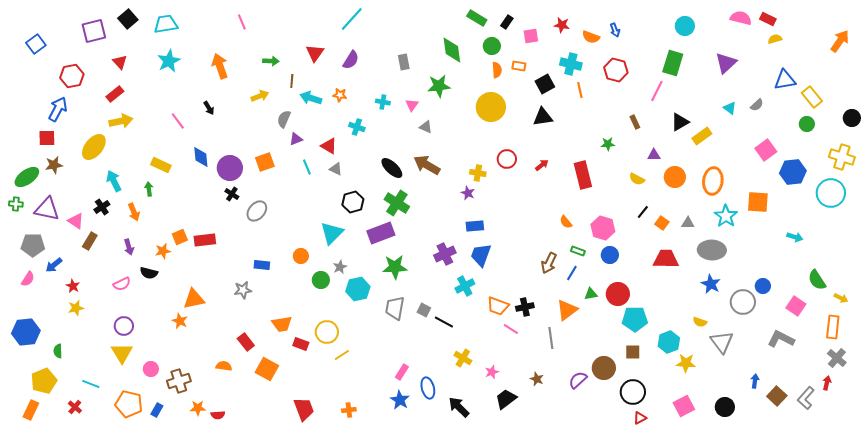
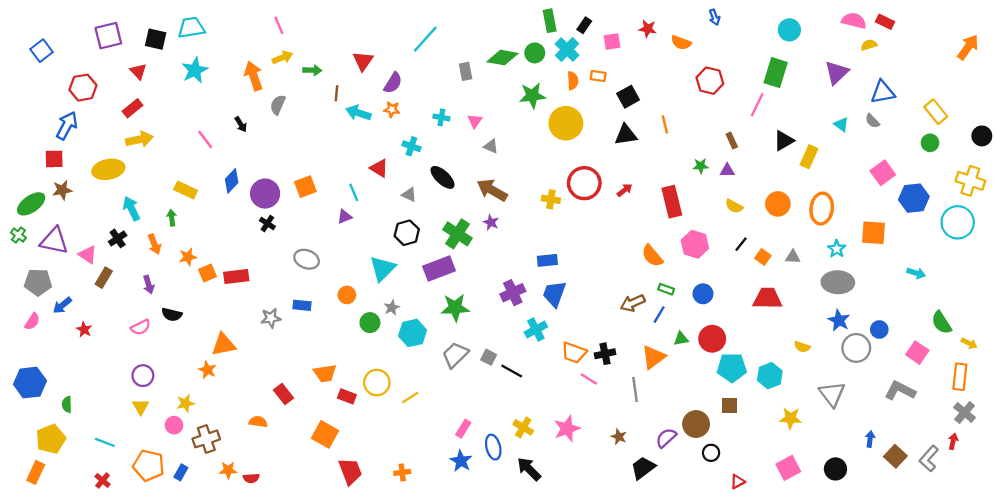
green rectangle: (477, 18) -> (550, 21), turned 48
black square: (128, 19) -> (156, 39), moved, turned -36
cyan line: (352, 19) -> (425, 39), moved
blue arrow: (615, 30) -> (714, 17), moved
yellow semicircle: (775, 39) -> (869, 45), moved
green circle: (492, 46) -> (535, 53), moved
green diamond: (452, 50) -> (502, 58), moved, turned -72
purple semicircle: (351, 60) -> (393, 83), moved
cyan cross: (571, 64) -> (567, 49), moved, turned 30
blue triangle: (785, 80) -> (883, 92), moved
green star: (439, 86) -> (532, 96), moved
orange line: (580, 90) -> (665, 124), moved
yellow arrow: (260, 96) -> (282, 58), moved
gray semicircle: (757, 105) -> (872, 121), turned 88
gray semicircle: (284, 119) -> (278, 105), moved
yellow rectangle: (702, 136) -> (809, 157), turned -30
purple triangle: (296, 139) -> (345, 217), moved
yellow ellipse: (94, 147) -> (108, 169), turned 40
purple triangle: (654, 155) -> (727, 170), moved
blue diamond: (201, 157) -> (232, 181), turned 50
red circle: (507, 159) -> (584, 183), size x1.5
black ellipse: (392, 168) -> (443, 177), moved
gray triangle: (336, 169) -> (409, 195), moved
purple star: (468, 193) -> (491, 222), moved
green cross: (16, 204) -> (18, 235), turned 32
gray ellipse: (257, 211) -> (307, 259), moved, turned 70
cyan star: (726, 216) -> (837, 249), size x0.7
orange semicircle: (566, 222) -> (652, 256), size x1.5
pink hexagon: (603, 228) -> (695, 244), moved
gray ellipse: (712, 250) -> (838, 282), moved
orange star: (163, 251) -> (188, 257), moved
brown arrow: (549, 263) -> (633, 303), turned 40
blue star: (711, 284) -> (839, 320), moved
gray star: (243, 290) -> (271, 318), moved
yellow star: (76, 308) -> (186, 403), moved
gray trapezoid: (395, 308) -> (455, 355), turned 35
yellow semicircle: (700, 322) -> (802, 347), moved
cyan hexagon: (669, 342) -> (770, 376), moved
yellow triangle: (122, 353) -> (141, 407), size x0.7
yellow line: (342, 355) -> (410, 398), moved
yellow cross: (463, 358) -> (523, 427), moved
orange square: (267, 369) -> (325, 434), moved
pink star: (492, 372) -> (567, 429), size x1.6
black circle: (633, 392) -> (711, 453), moved, size x0.6
black trapezoid: (506, 399) -> (643, 468), moved
red cross: (75, 407) -> (103, 480), moved

